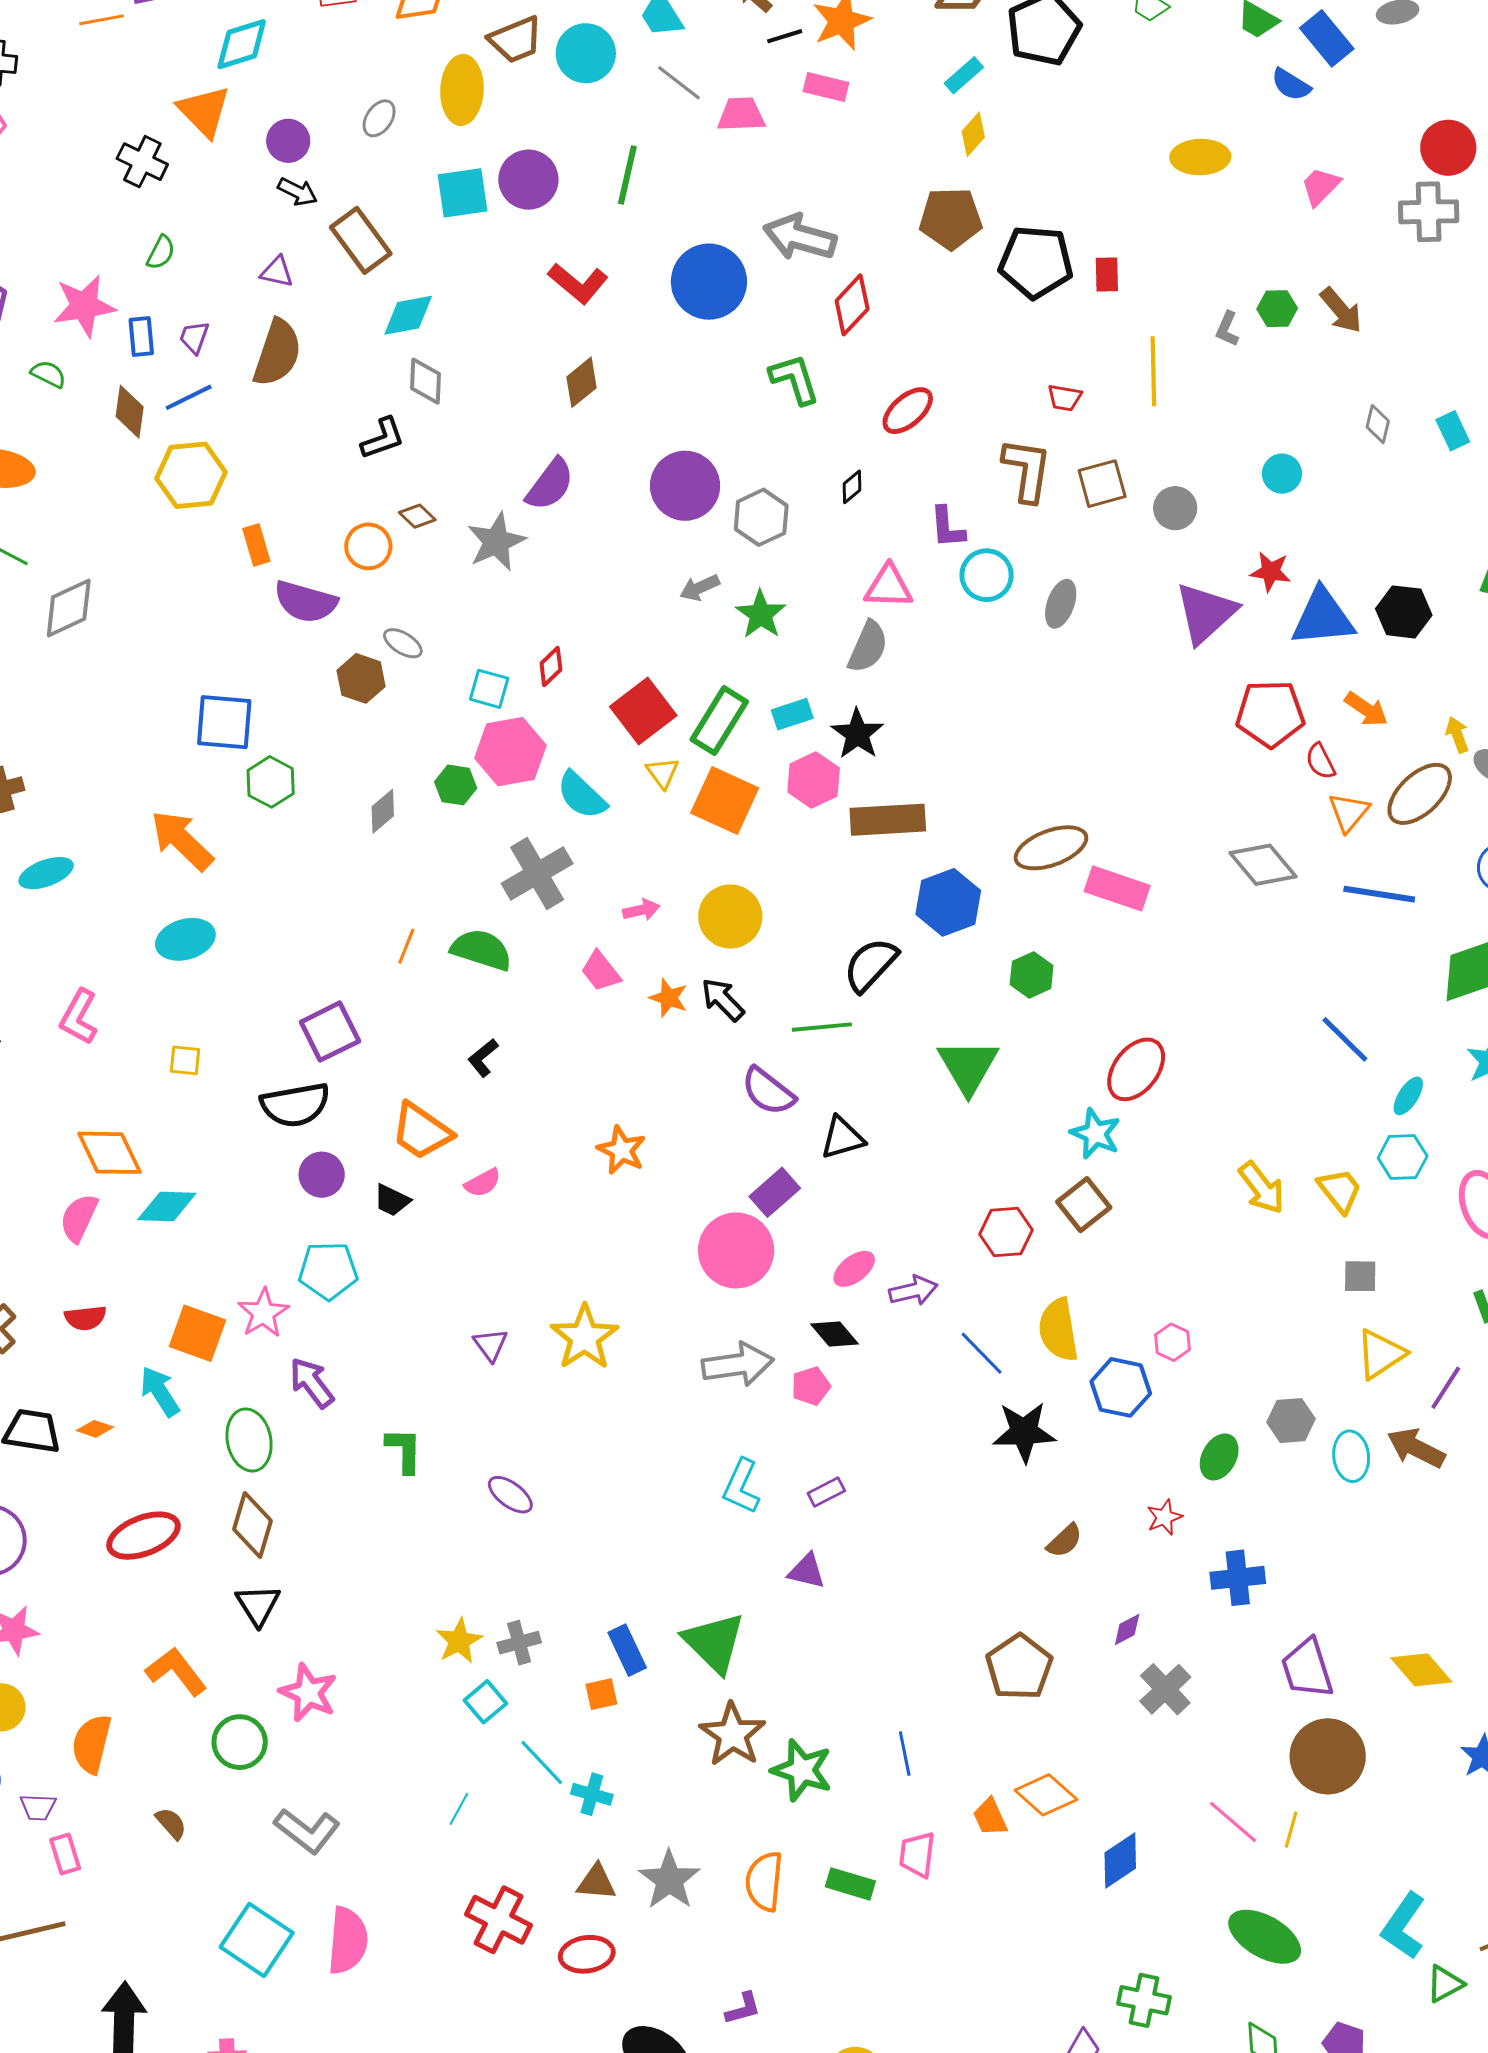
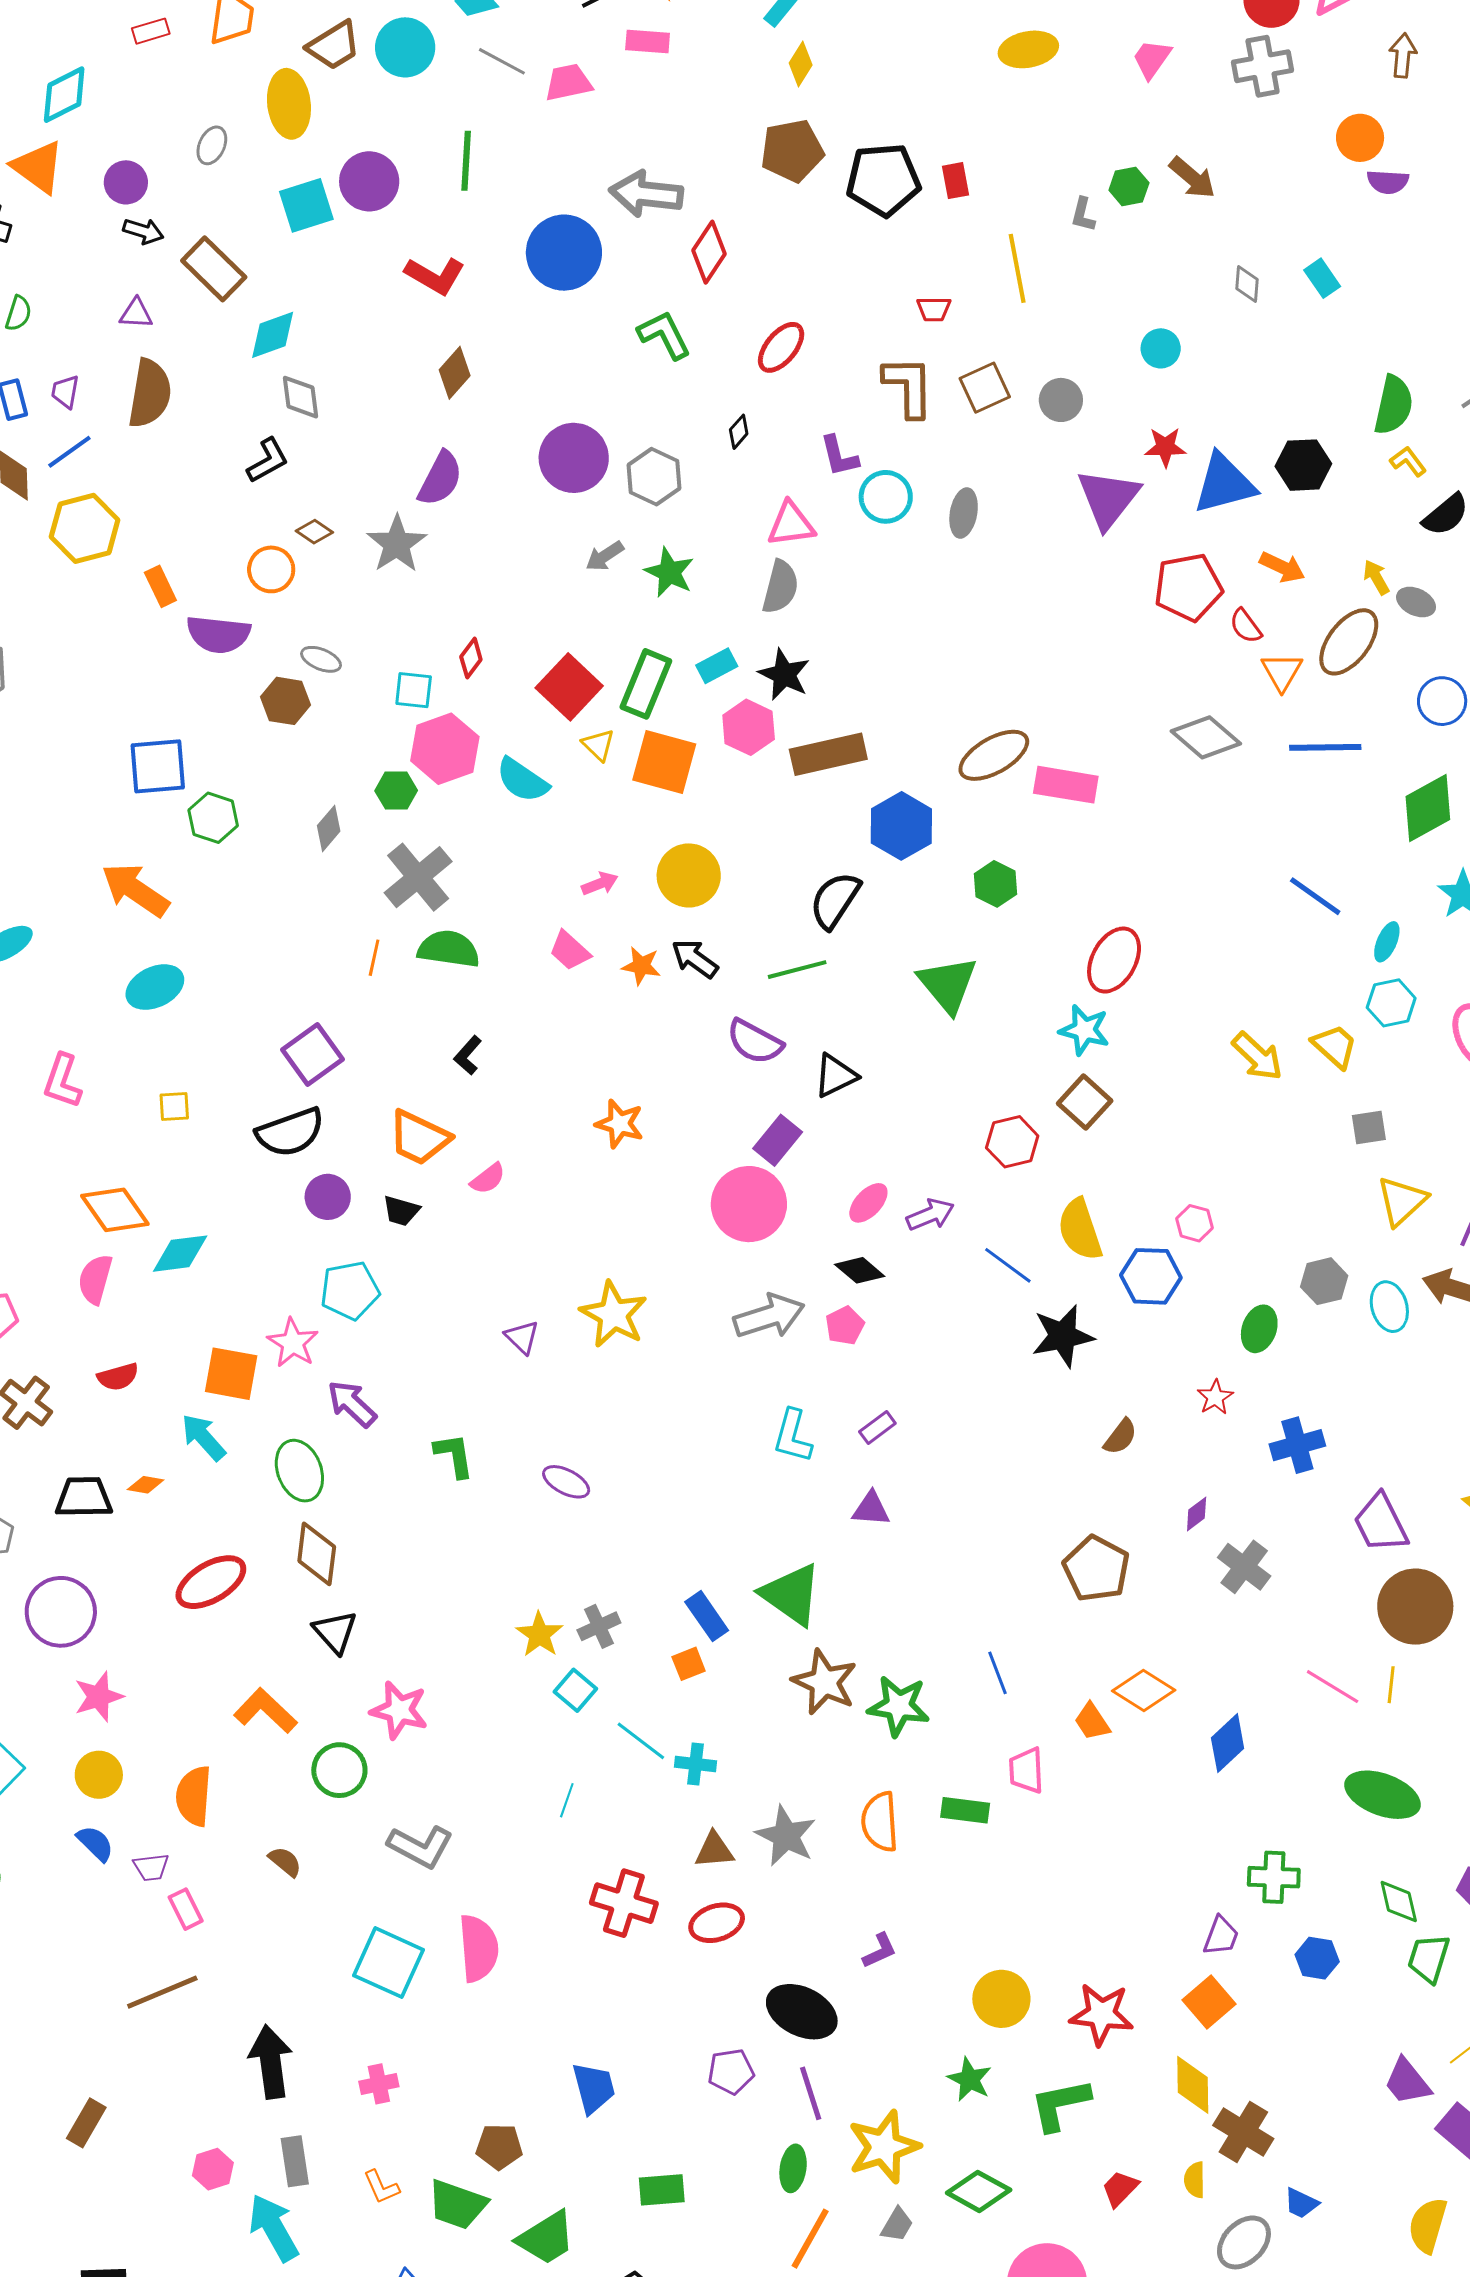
gray cross: (537, 874) -> (418, 877), moved

